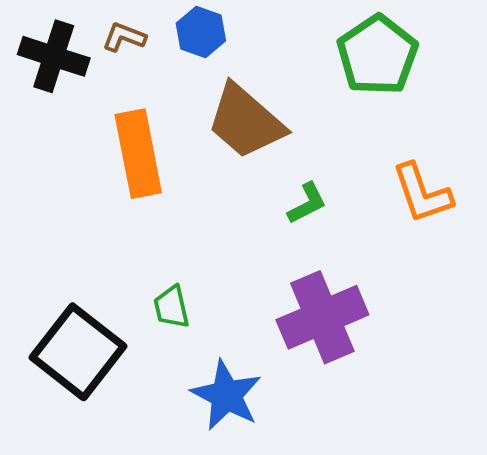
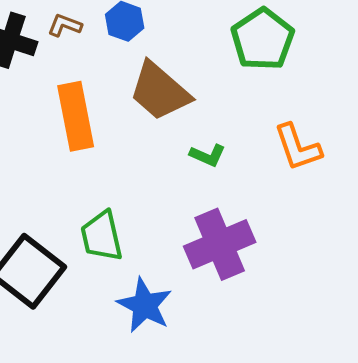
green L-shape: (307, 203) -> (208, 155), turned 51
green trapezoid: (171, 307) -> (102, 236), size x1.5

